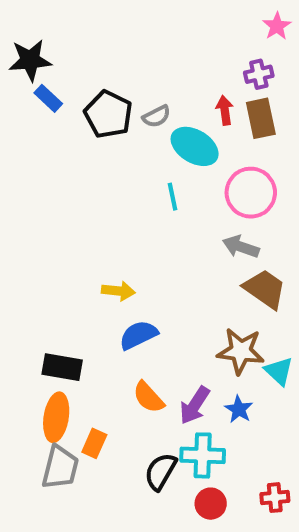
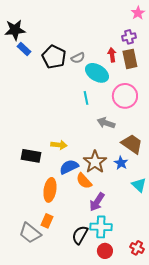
gray arrow: (241, 247) -> (106, 123), moved
brown star: (241, 351) -> (95, 162), moved, turned 30
black rectangle: (62, 367) -> (31, 156), moved
orange semicircle: (148, 397) -> (84, 181), moved
blue star: (239, 409) -> (121, 163), moved
orange ellipse: (56, 417) -> (50, 190), moved
gray trapezoid: (60, 467) -> (30, 233), turned 115
red cross: (275, 498) -> (137, 248), turned 32

